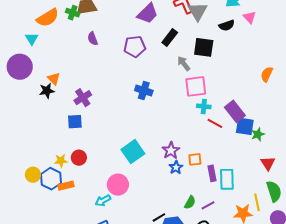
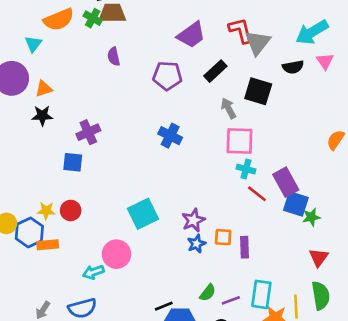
orange triangle: (54, 79) -> (44, 89), moved, turned 48
purple rectangle: (212, 173) -> (245, 247), moved
cyan rectangle: (227, 179) -> (261, 294), moved

